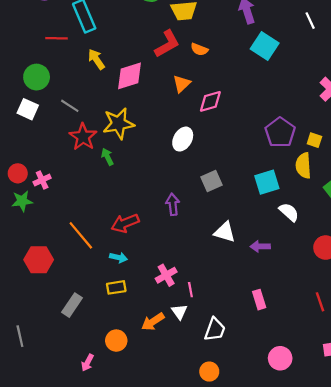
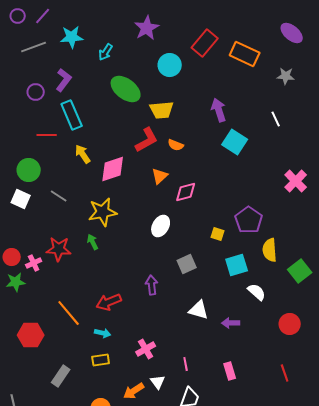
red star: (83, 137) -> (59, 249), moved, turned -30
yellow square: (314, 140) -> (218, 234), moved
pink line: (190, 290) -> (186, 364), moved

